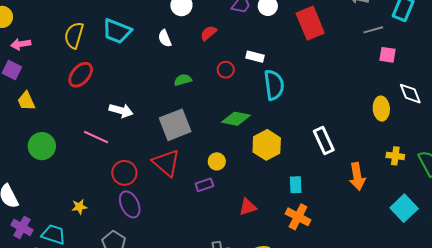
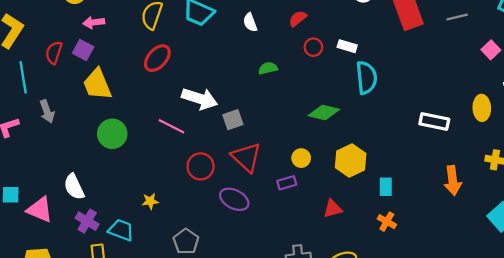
gray line: (373, 30) -> (457, 17), moved
pink square: (388, 55) -> (491, 50), turned 36
red circle: (226, 70) -> (313, 47), moved
yellow trapezoid: (26, 101) -> (97, 84), size x1.5
white arrow: (121, 111) -> (200, 99), size x1.4
gray square: (175, 125) -> (233, 120), moved, size x0.6
white rectangle: (324, 140) -> (434, 122), moved, turned -56
yellow hexagon: (267, 145) -> (351, 161), moved
purple ellipse: (130, 204) -> (234, 199), moved, turned -40
orange cross: (298, 217) -> (387, 222), size x0.7

